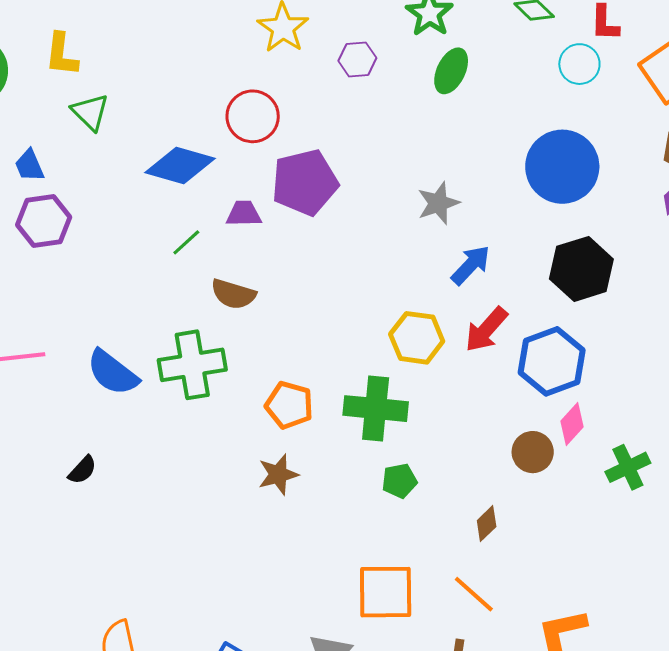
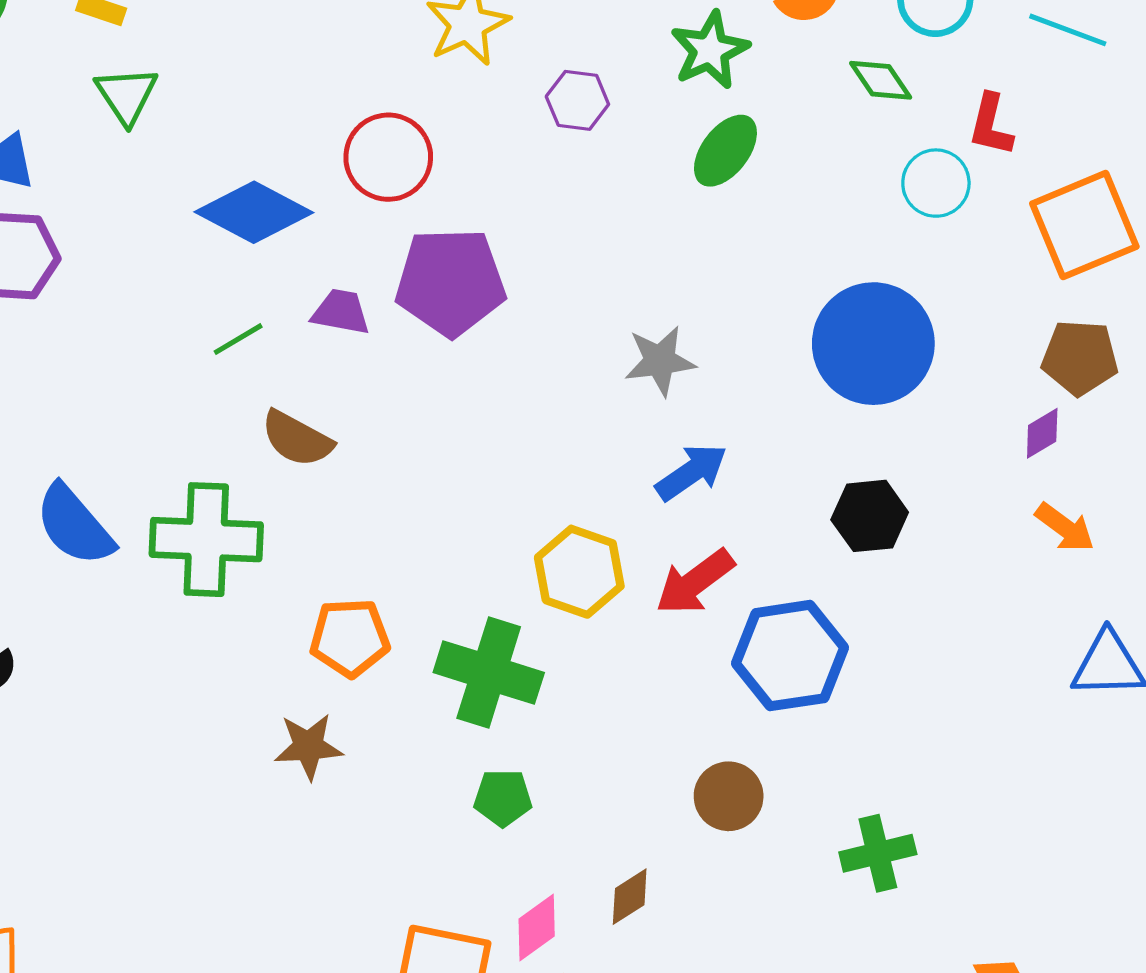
black hexagon: (581, 269) -> (870, 516), size x0.7
orange pentagon: (289, 405) -> (350, 638), turned -30
pink diamond: (572, 424) -> (537, 928), moved

